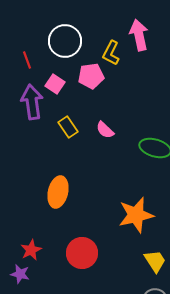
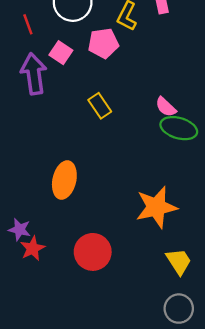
yellow rectangle: (68, 127) -> (100, 106), moved
pink semicircle: (105, 130) -> (166, 107), moved
purple star: (20, 274) -> (20, 230), moved

